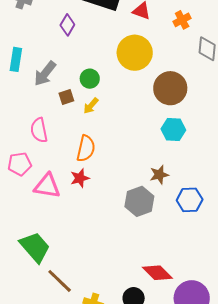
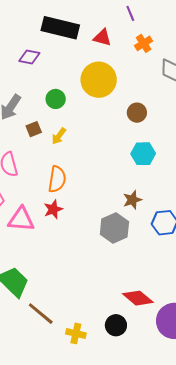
purple diamond: (67, 25) -> (29, 57), turned 75
green circle: (90, 79) -> (56, 99), moved
brown circle: (170, 88) -> (137, 113), size x0.6

